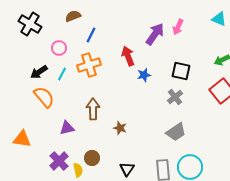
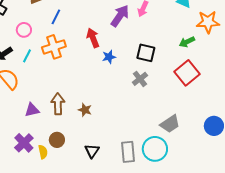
brown arrow: (93, 109) -> (58, 104), moved
gray trapezoid: (176, 132) -> (170, 124), moved

